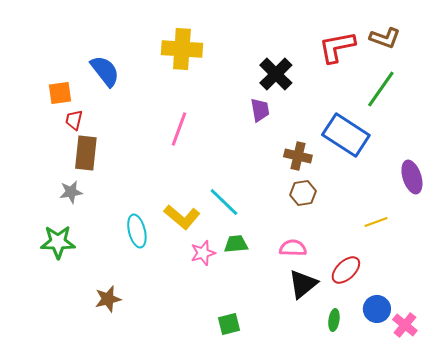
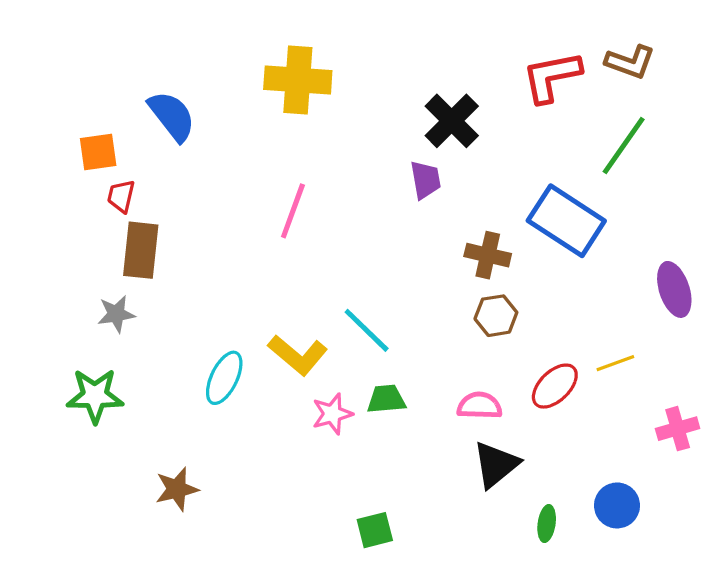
cyan ellipse: (137, 231) -> (224, 378), turned 40
red ellipse: (346, 270) -> (555, 386), moved
pink cross: (405, 325) -> (678, 429), moved, turned 35

